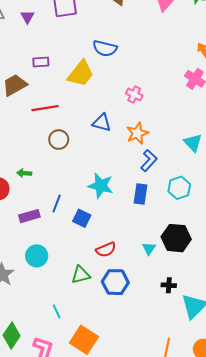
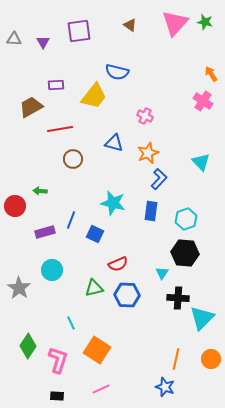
cyan hexagon: (179, 188) -> (186, 219), moved
cyan triangle: (149, 249) -> (162, 273), moved
black cross: (169, 285) -> (178, 298), size x1.5

